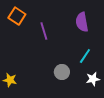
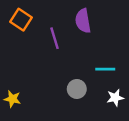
purple semicircle: (82, 22) -> (83, 21), moved
cyan line: (85, 56) -> (105, 69), turned 56

